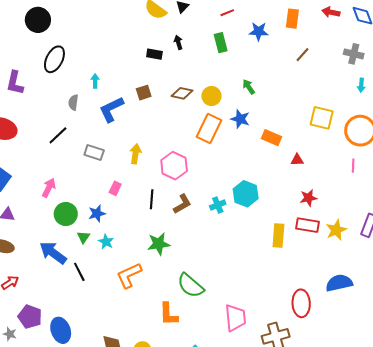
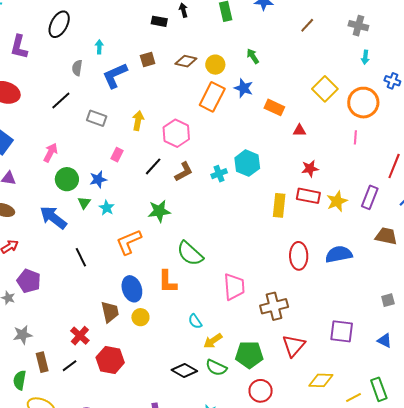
yellow square: (322, 118) -> (325, 89), turned 30
black line: (152, 199) -> (153, 166), turned 36
black line: (79, 272) -> (81, 257), moved
red ellipse: (301, 303) -> (299, 256), moved
blue ellipse: (61, 330) -> (132, 289), moved

